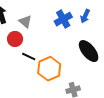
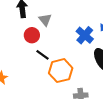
blue cross: (63, 19) -> (85, 35), moved, turned -30

